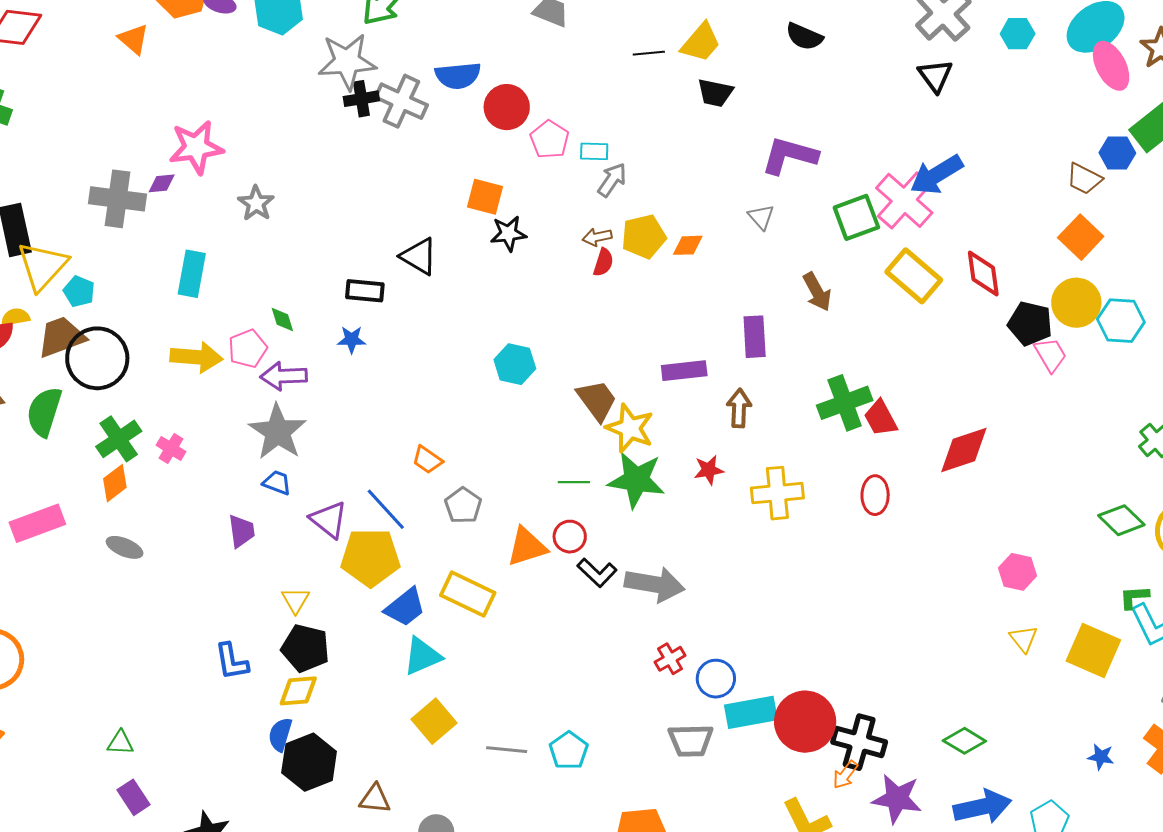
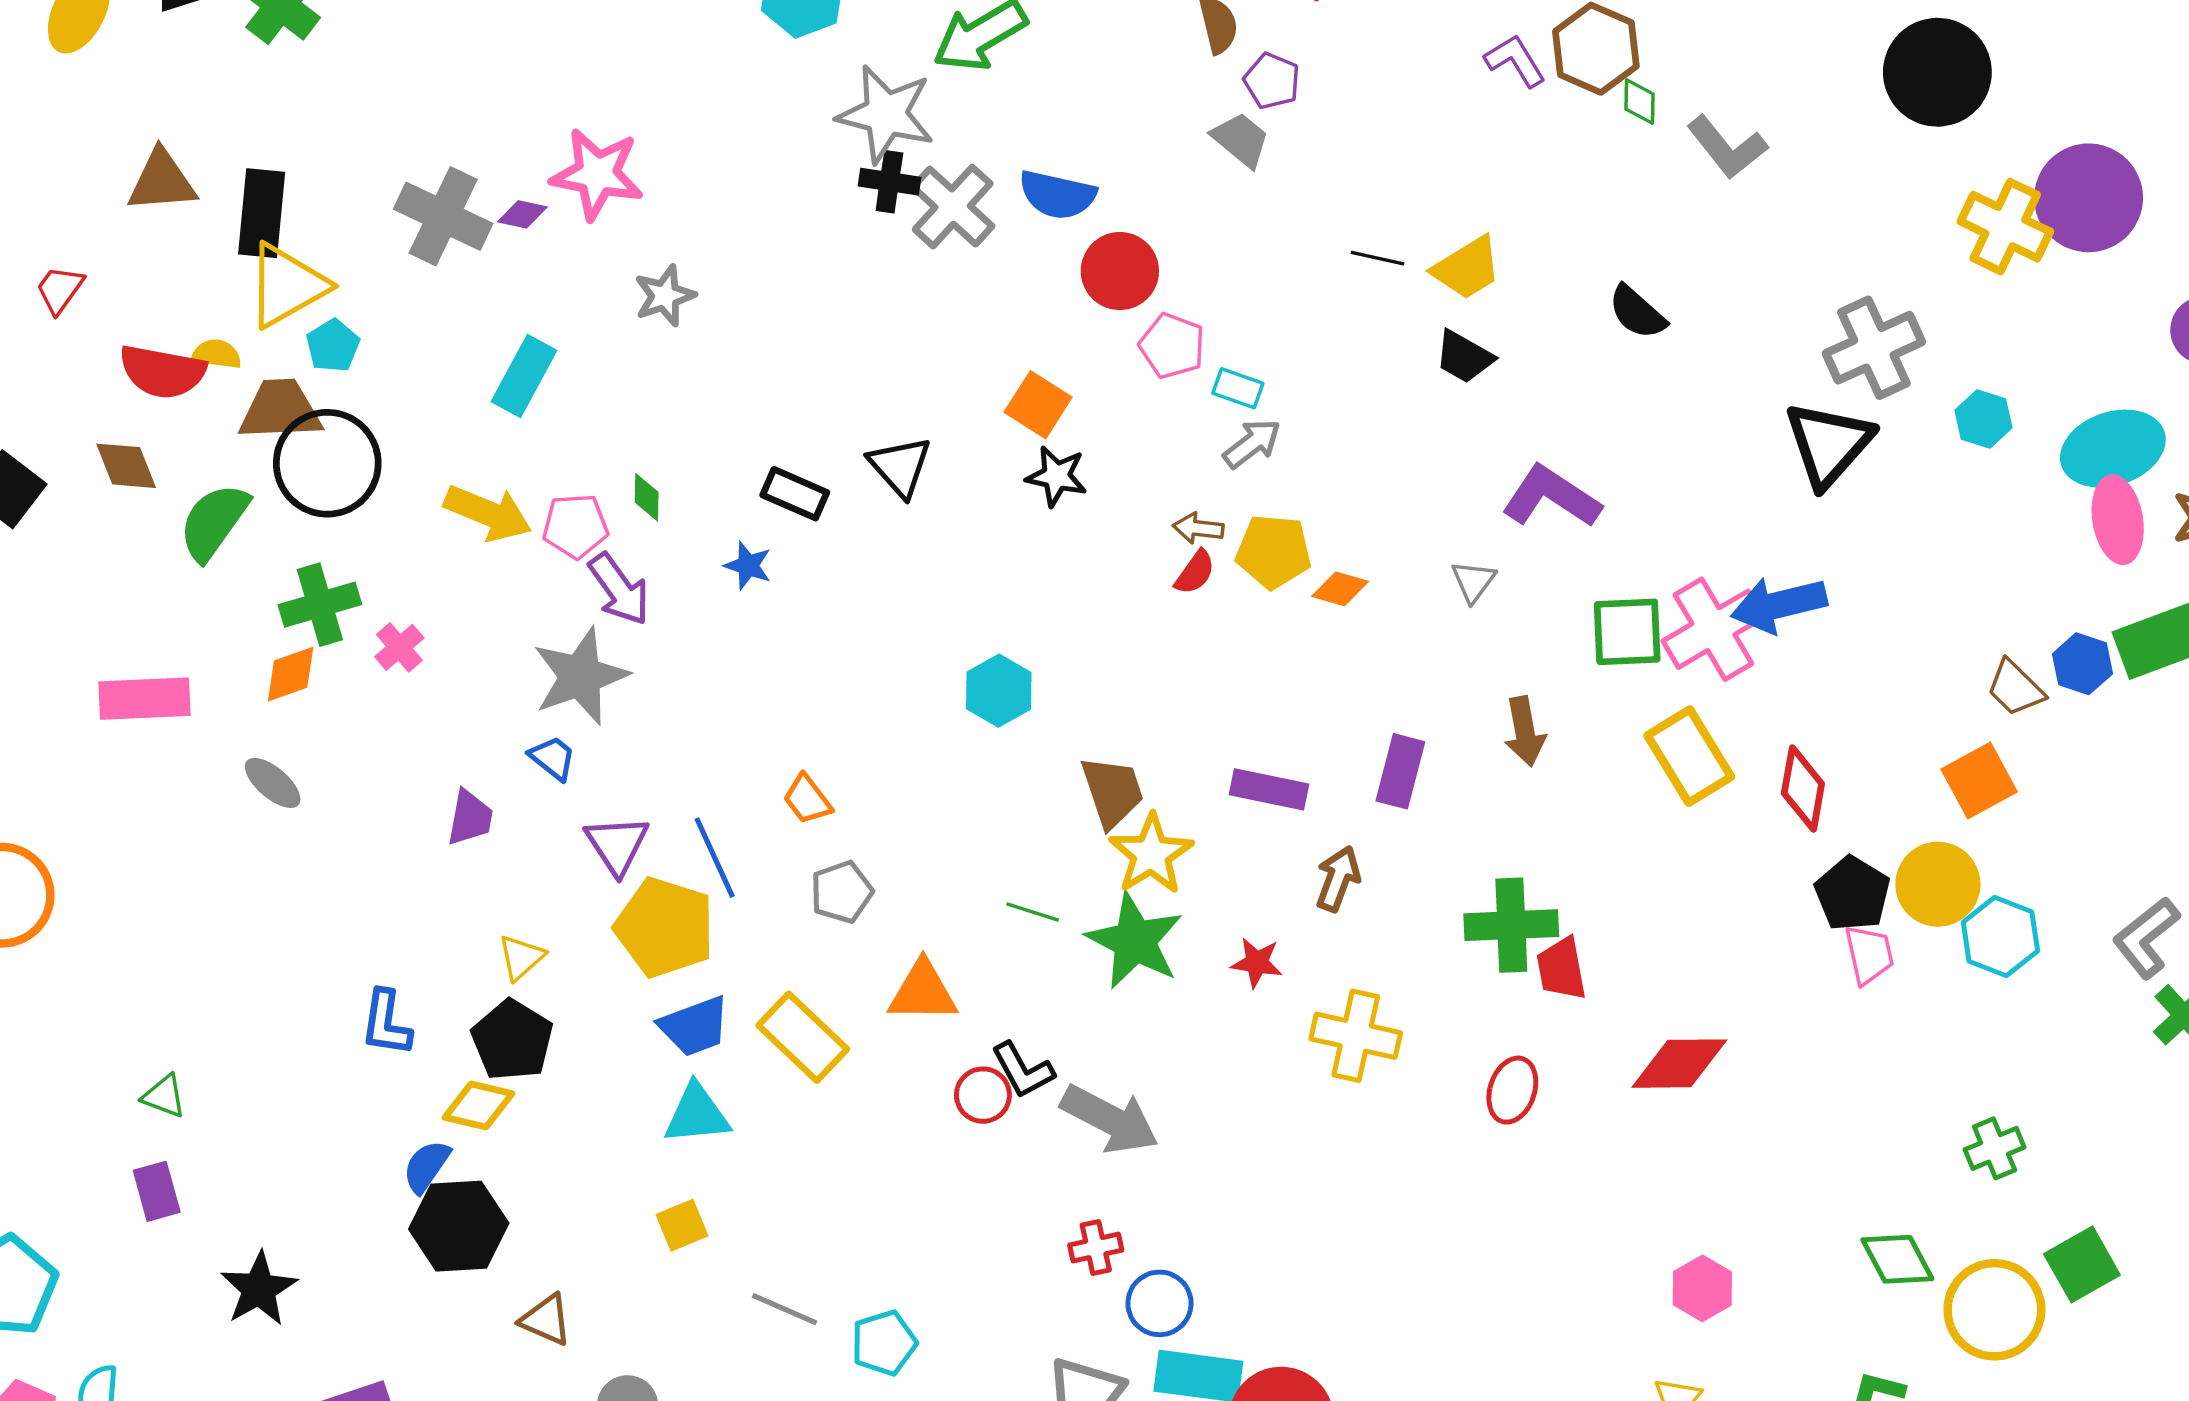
black triangle: (935, 76) -> (1829, 444), size x1.5
pink pentagon: (550, 139) -> (1172, 346), turned -30
purple arrow: (284, 376) -> (619, 589), turned -141
red circle: (570, 537) -> (983, 1095), moved
yellow square: (434, 721) -> (682, 1225), size x0.7

